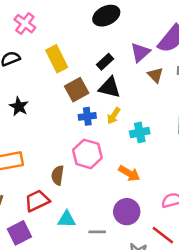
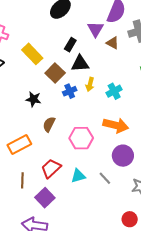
black star: (19, 106) -> (33, 99), moved
pink hexagon: (87, 154) -> (81, 138), moved
orange arrow: (129, 173) -> (116, 125), size x1.4
brown semicircle: (58, 175) -> (49, 124), moved, turned 35
gray line: (97, 232) -> (105, 178), turned 64

